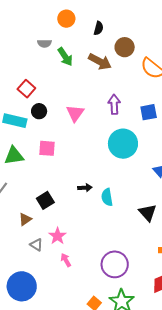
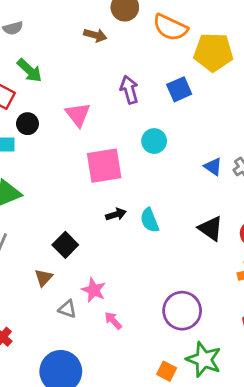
green arrow: (65, 57) -> (30, 70), moved
brown arrow: (100, 62) -> (95, 35), size x0.7
cyan circle: (123, 144) -> (154, 141), size x0.6
pink square: (47, 148) -> (104, 166), moved, size x1.5

